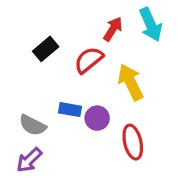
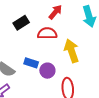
red arrow: (113, 29) -> (55, 12), moved
red semicircle: (89, 60) -> (47, 33), turned 30

